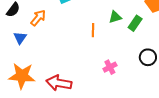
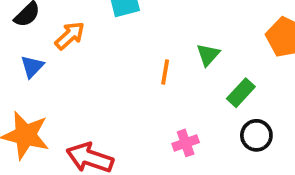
green triangle: (115, 17) -> (208, 55), turned -40
green rectangle: (135, 23) -> (241, 93), moved

